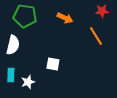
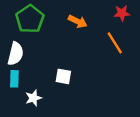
green pentagon: (25, 16) -> (30, 19), turned 30
cyan rectangle: (11, 75) -> (14, 79), moved

